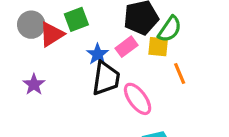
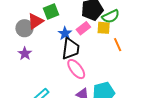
gray circle: (31, 25) -> (24, 28), moved
green semicircle: (170, 29) -> (111, 16), turned 30
pink ellipse: (138, 99) -> (76, 69), moved

